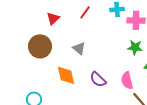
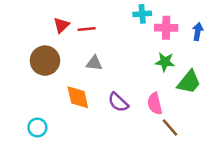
red line: (85, 12) -> (87, 29), moved, turned 48
gray triangle: (79, 48) -> (94, 63), turned -32

